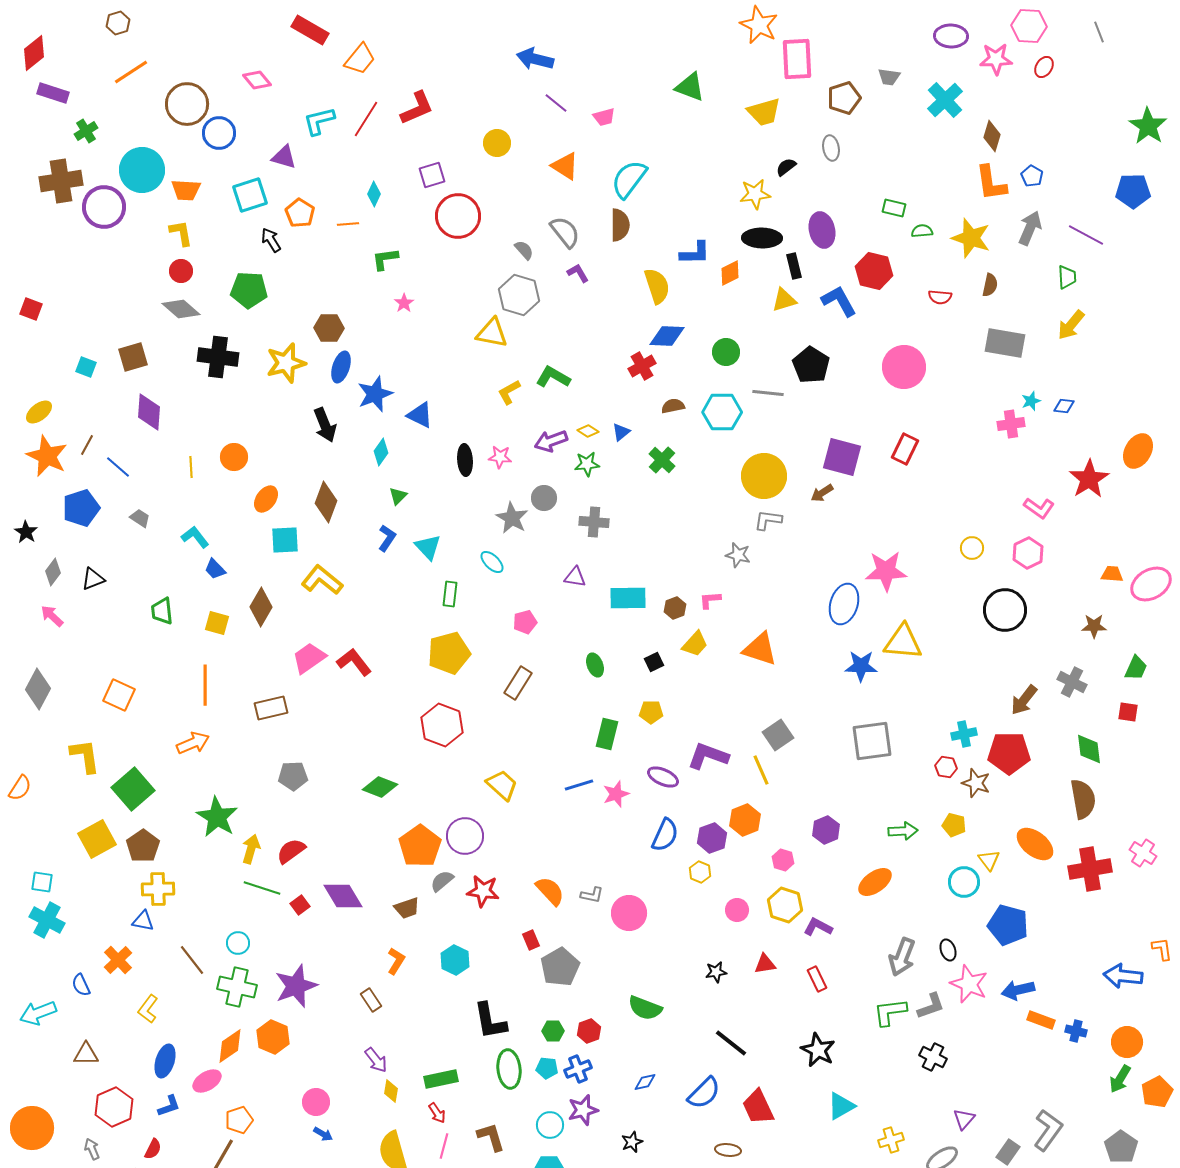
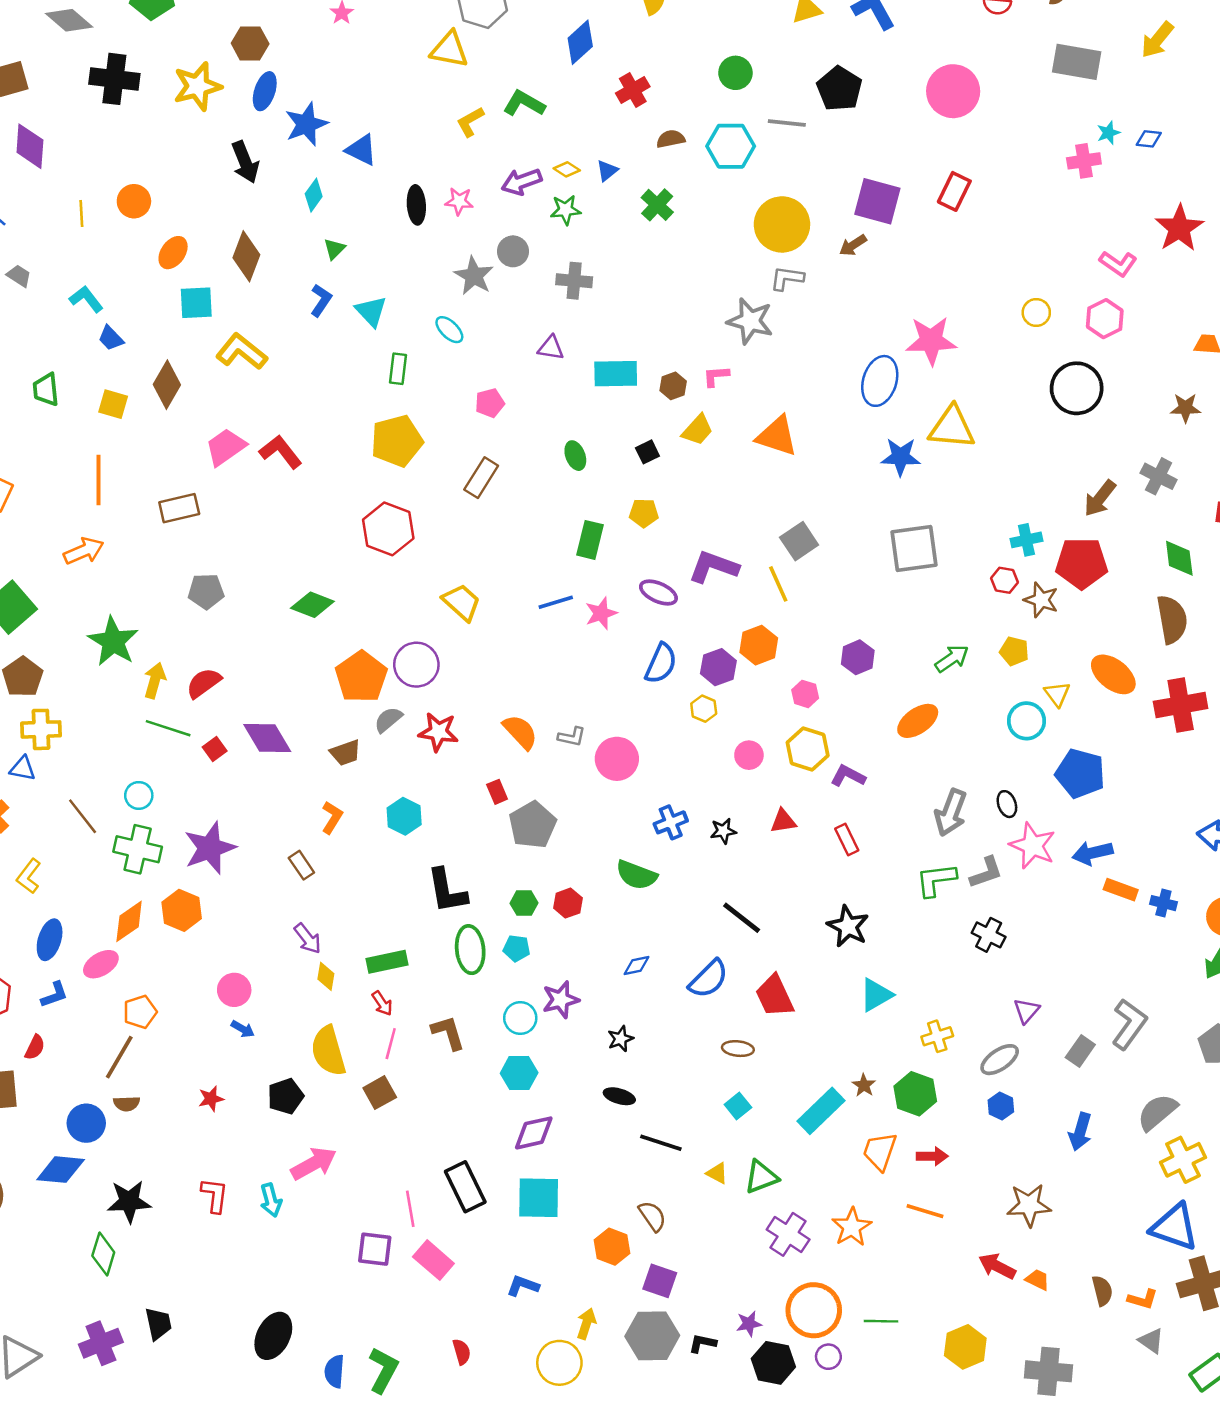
blue diamond: (667, 336) -> (580, 42), moved, turned -45
gray star: (738, 555) -> (750, 321), size x1.5
green arrow: (903, 831) -> (952, 659), turned -32
blue cross: (578, 1069) -> (671, 822), moved

